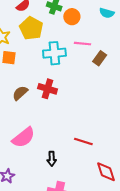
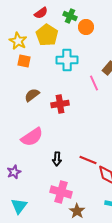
pink line: (82, 44) -> (94, 83), moved, turned 56
red cross: (48, 89) -> (60, 104), moved, turned -30
red line: (83, 141) -> (88, 160), moved

